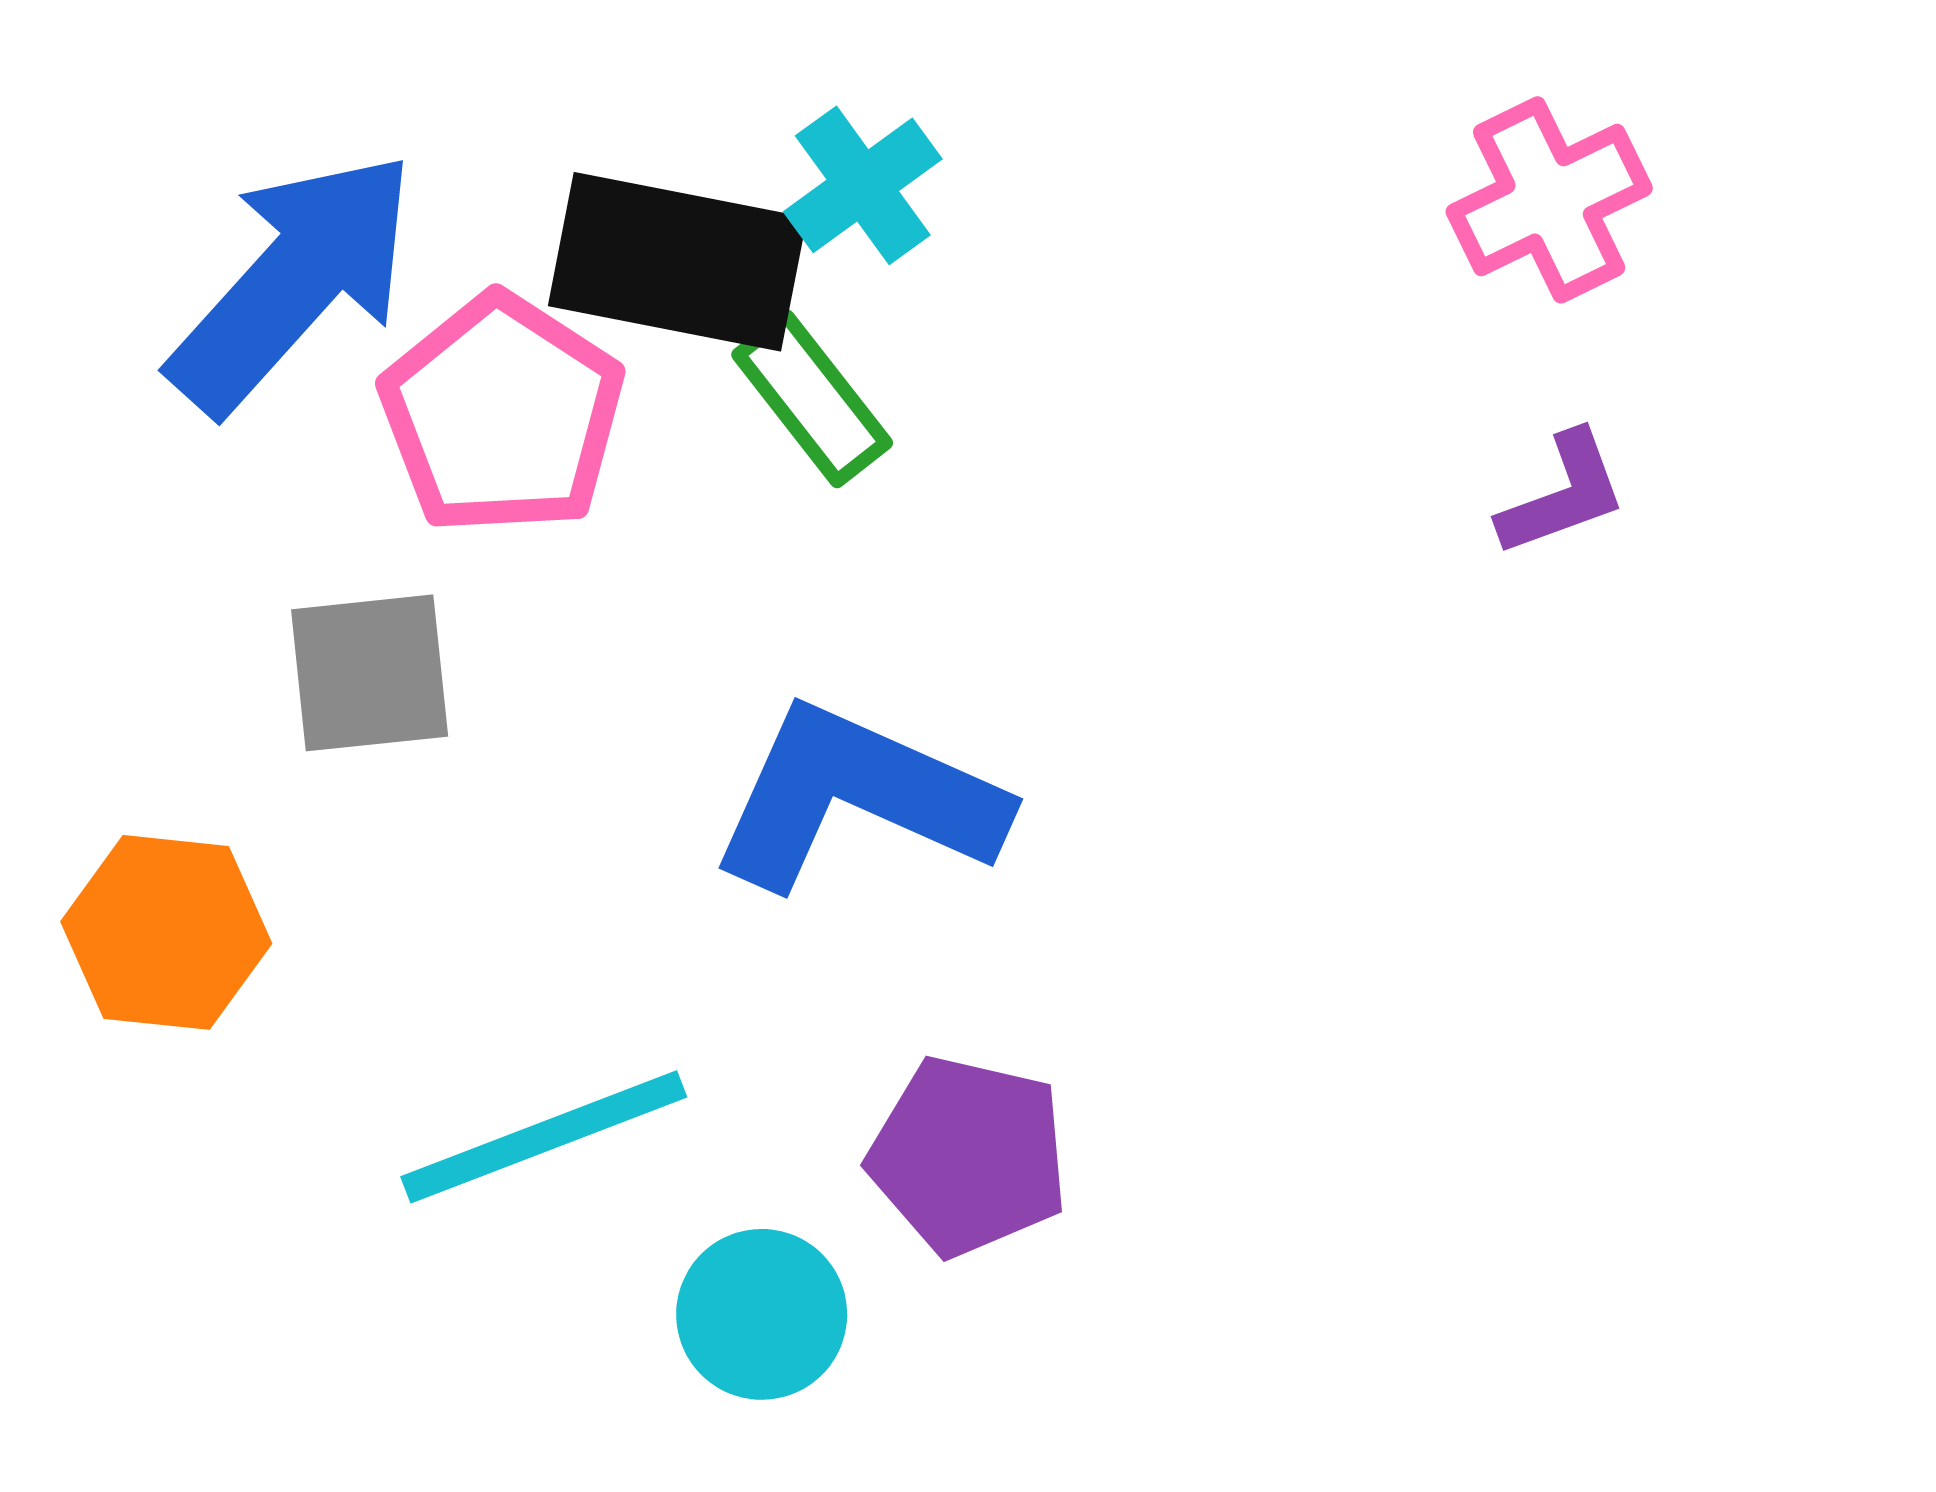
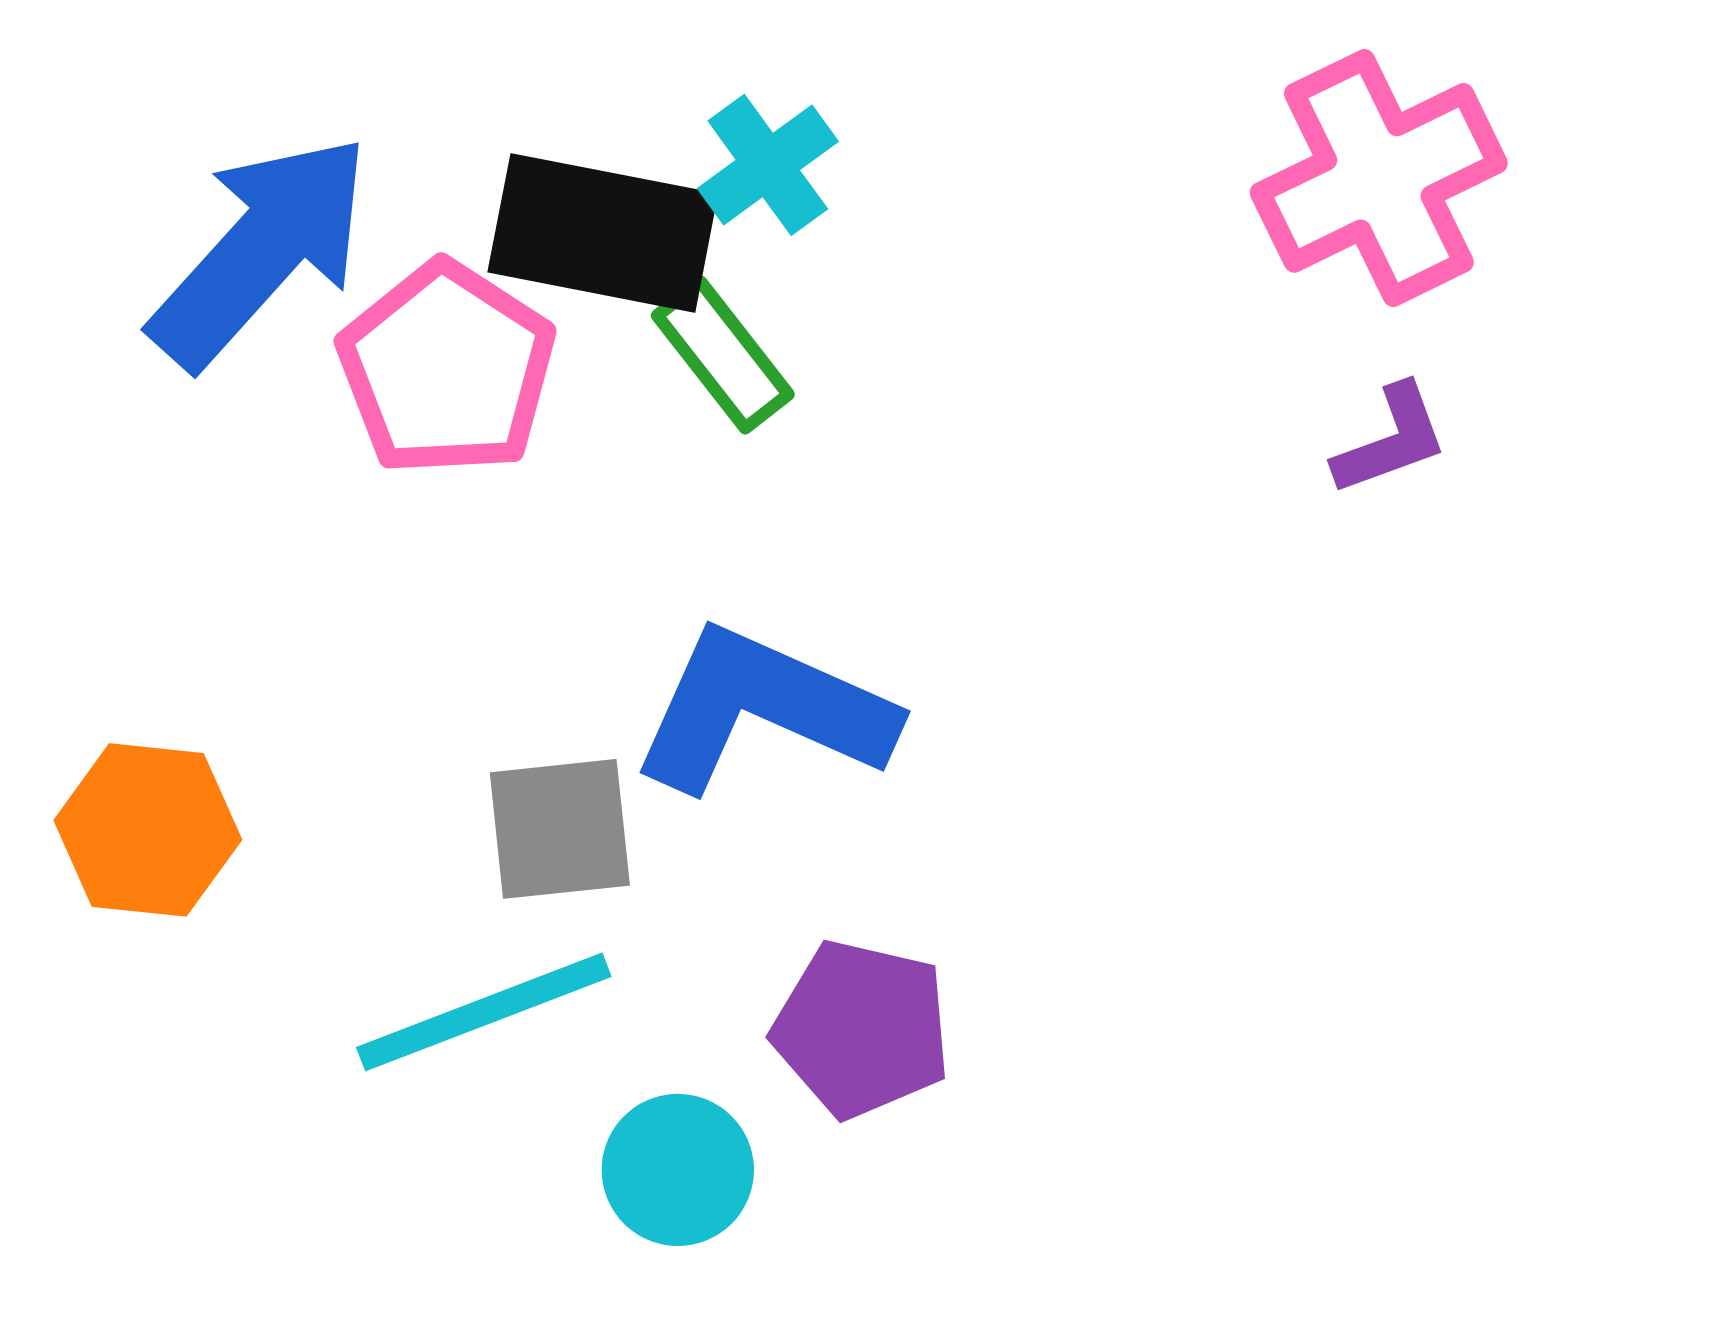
pink cross: (1549, 200) -> (1379, 178), size x1.4
gray square: (370, 673) -> (560, 829), moved

